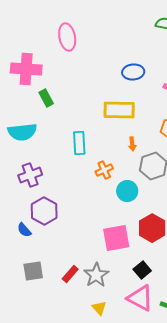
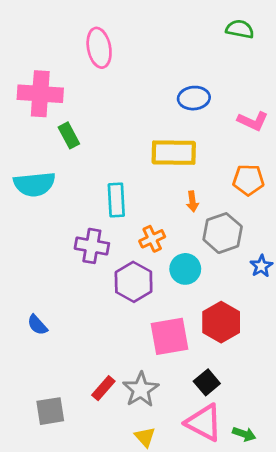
purple cross: (30, 175) -> (92, 246), moved, turned 30
purple hexagon: (44, 211) -> (134, 282), moved
gray square: (33, 271) -> (50, 411), moved

